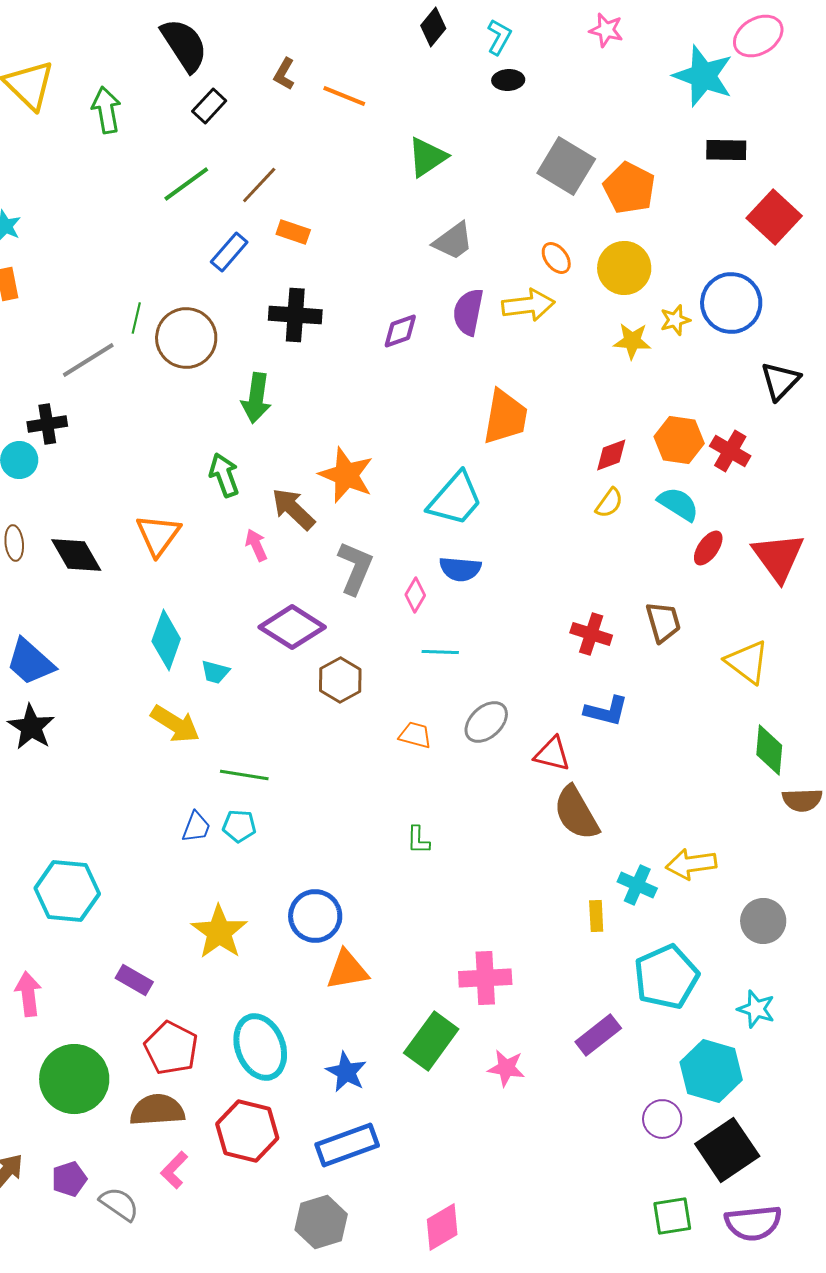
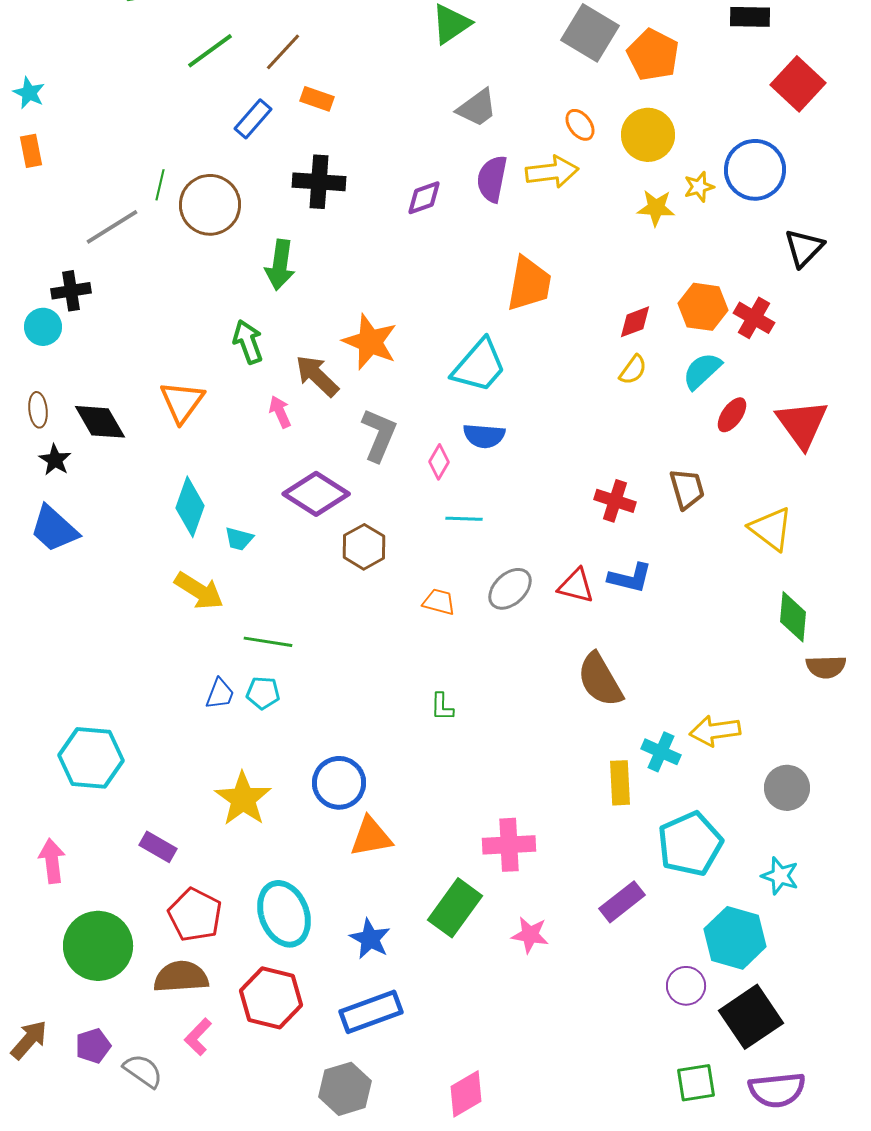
cyan semicircle: (678, 504) -> (702, 371), turned -75
black star: (31, 727) -> (55, 460), moved, size x0.7
red triangle: (552, 754) -> (576, 586), moved
yellow rectangle: (596, 916) -> (620, 783), size x1.4

